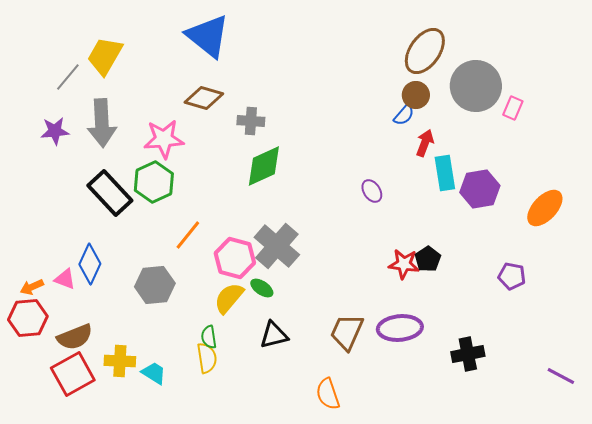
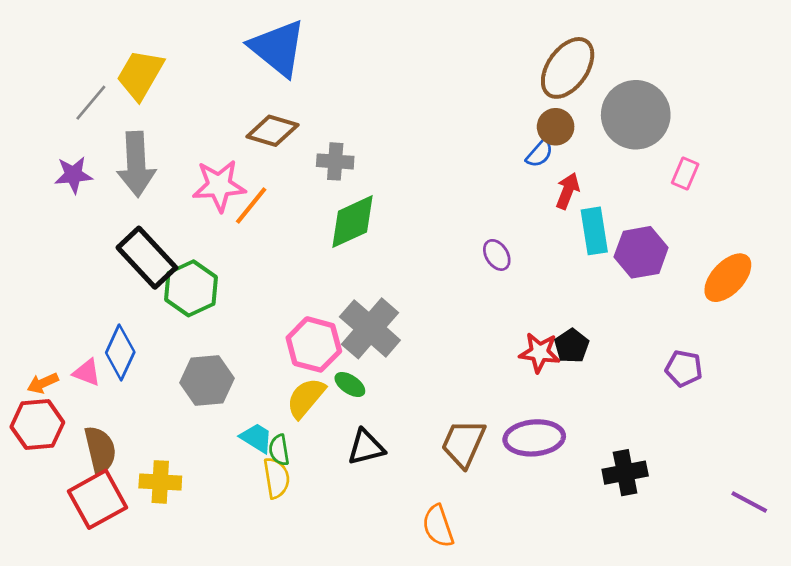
pink rectangle: (513, 108) -> (685, 173), moved
green hexagon: (154, 182) -> (191, 288), moved
orange line: (188, 235) -> (251, 206), moved
brown semicircle: (75, 337) -> (100, 450), turned -81
cyan trapezoid: (154, 373) -> (256, 438), moved

